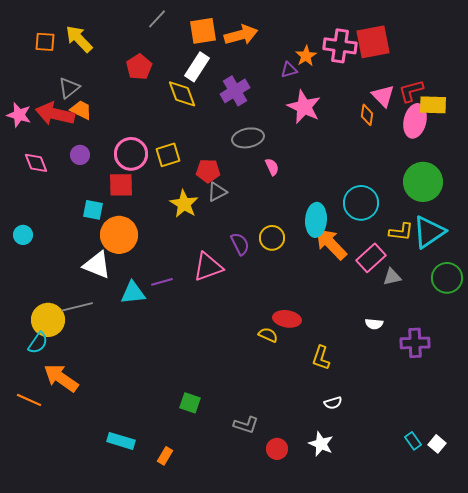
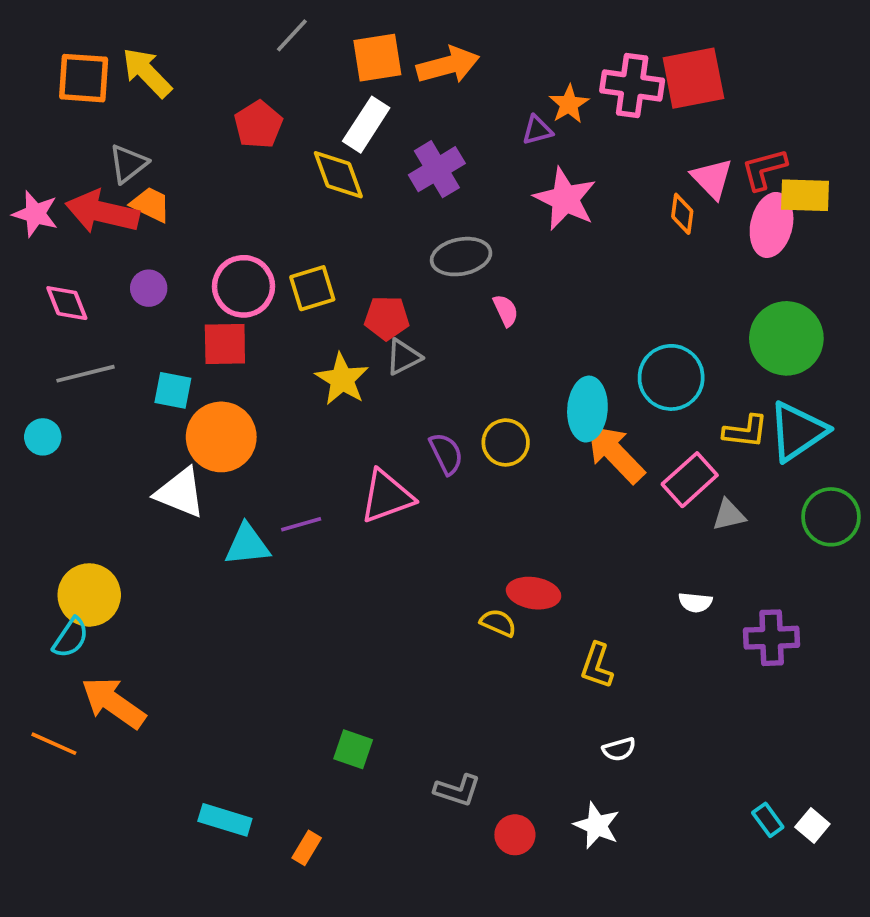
orange square: (45, 42) -> (84, 78), size x1.4
gray line: (77, 307) -> (85, 374), moved

